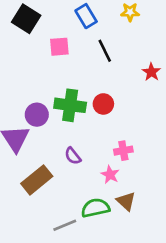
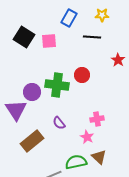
blue rectangle: (86, 16) -> (69, 18), turned 60
black square: (26, 19) -> (24, 37), moved
black line: (105, 51) -> (92, 37), moved, turned -60
red circle: (103, 104) -> (82, 75), moved

